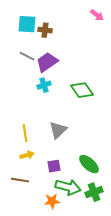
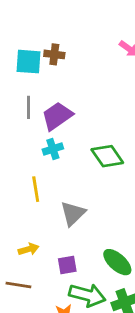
brown cross: (45, 30) -> (54, 54), moved
gray line: (27, 56) -> (29, 107), turned 63
yellow line: (25, 133) -> (36, 189), moved

